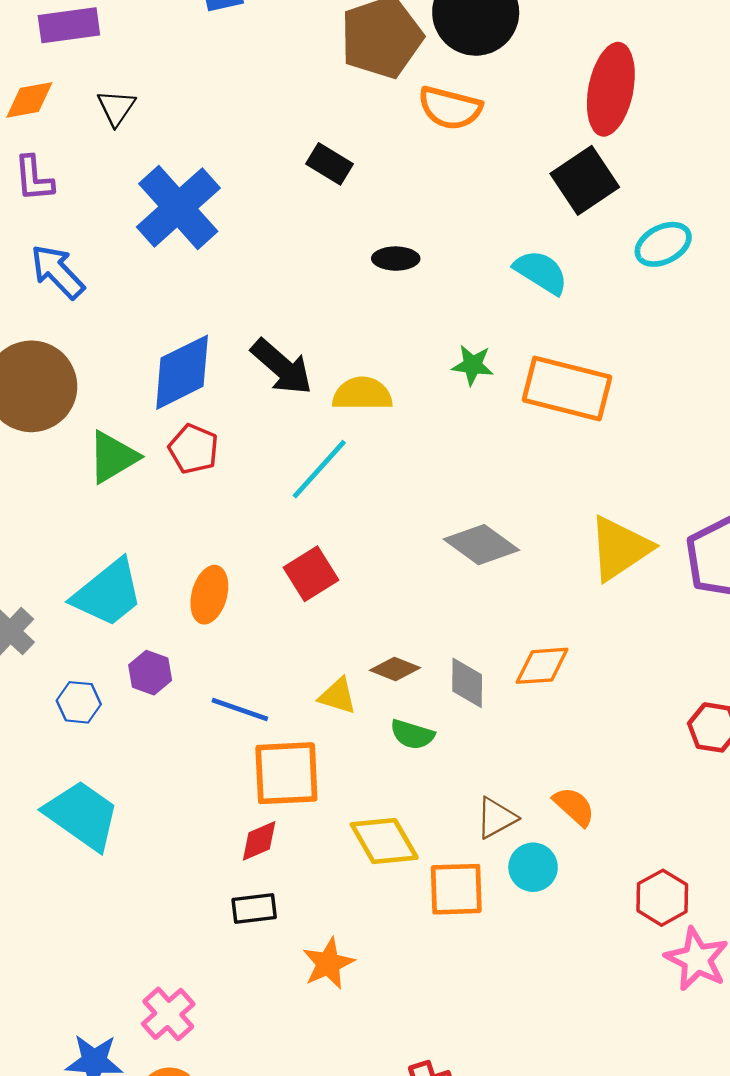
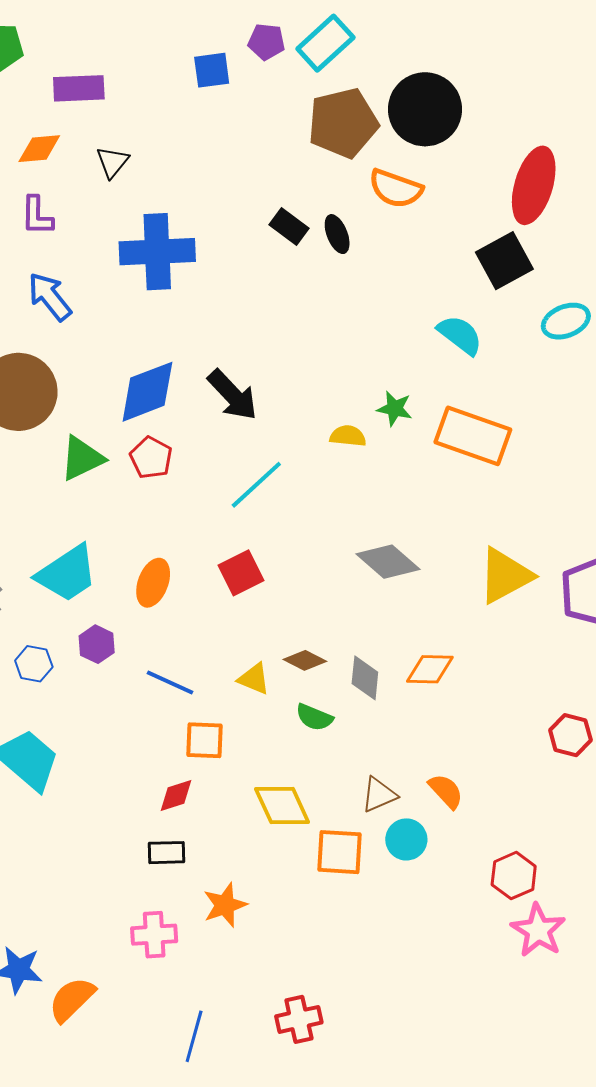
blue cross: (178, 207) -> (157, 252), turned 34
black ellipse: (396, 259) -> (337, 234), moved, turned 63
yellow semicircle: (362, 394) -> (348, 436), moved, size x0.7
orange square: (286, 773) -> (204, 740), size x0.7
pink cross: (168, 1014) -> (154, 935), moved, turned 33

